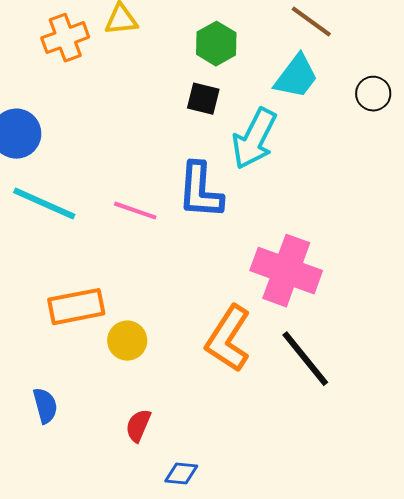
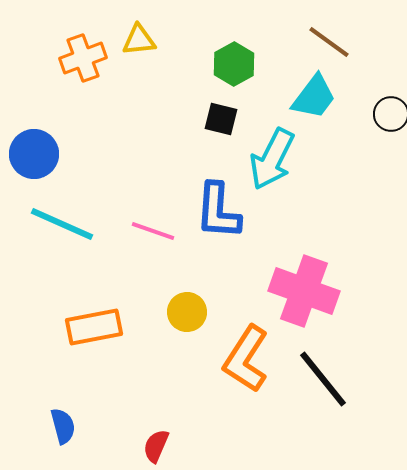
yellow circle: (127, 341) -> (187, 312), moved

